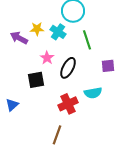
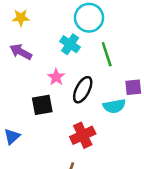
yellow star: (37, 29) -> (21, 18), moved
cyan semicircle: (93, 93) -> (114, 106), moved

